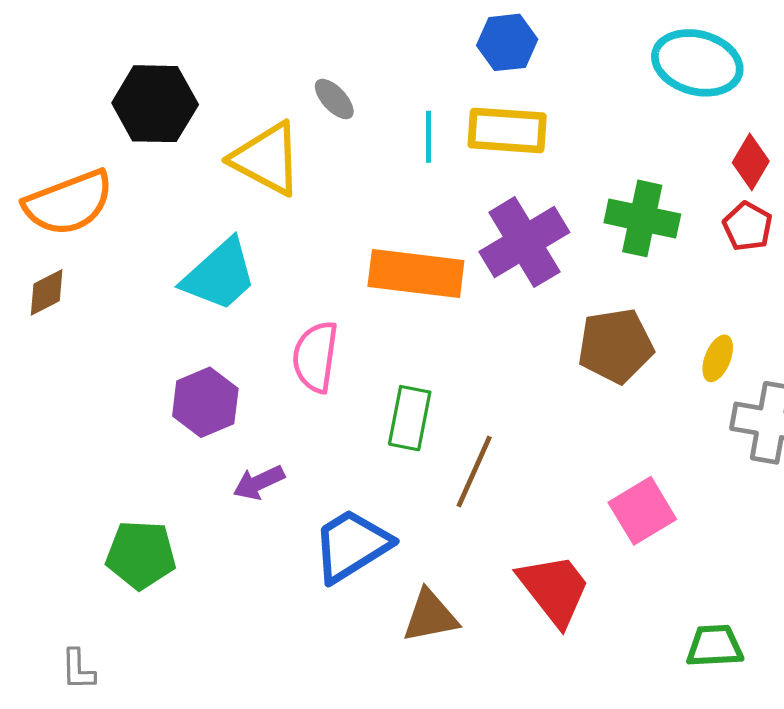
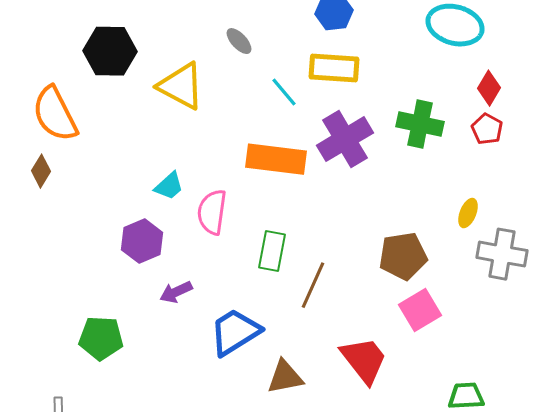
gray ellipse: (334, 99) -> (239, 41), moved
cyan line: (429, 137) -> (284, 92), moved, turned -40
orange semicircle: (69, 203) -> (55, 114), turned 84
cyan trapezoid: (219, 275) -> (169, 186), moved, size x0.6
brown diamond: (47, 292) -> (41, 171), turned -32
brown pentagon: (616, 346) -> (403, 256), moved

